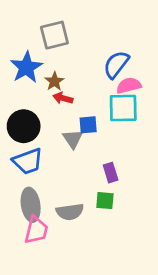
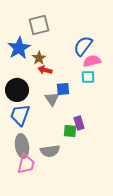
cyan square: (123, 108) -> (88, 77), size x0.6
blue trapezoid: (28, 161) -> (20, 115), turned 130
green square: (105, 201) -> (70, 131), moved

